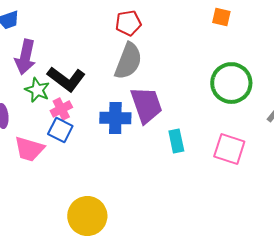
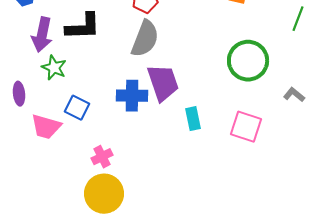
black L-shape: (66, 79) -> (83, 27), moved, turned -39
pink cross: (61, 109) -> (102, 157), moved

